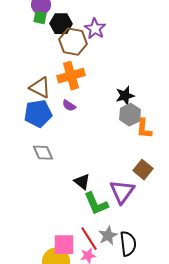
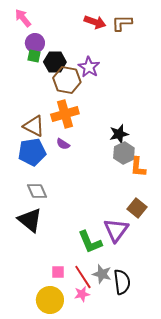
black triangle: (82, 182) -> (30, 220), moved, size x1.5
gray star: (108, 236) -> (102, 274), turned -30
pink square: (64, 245) -> (58, 272), moved, size x0.6

